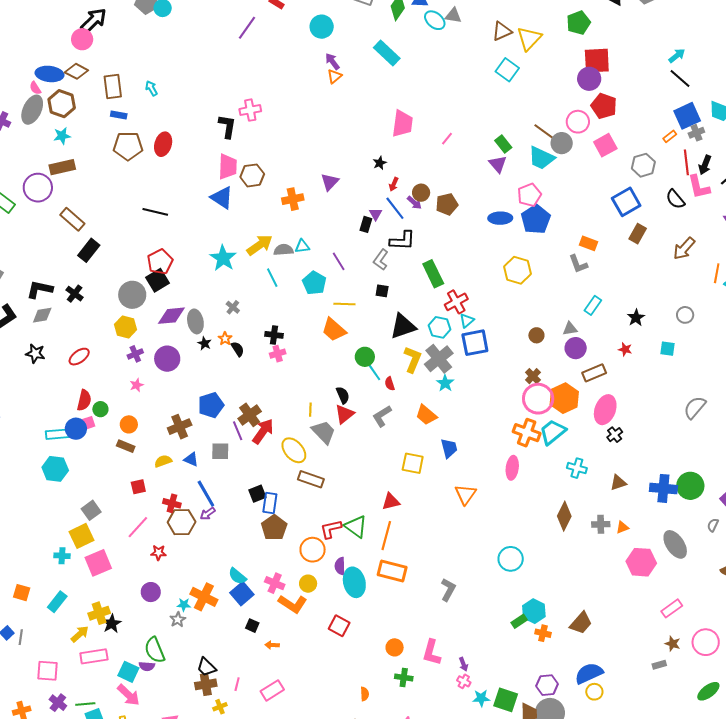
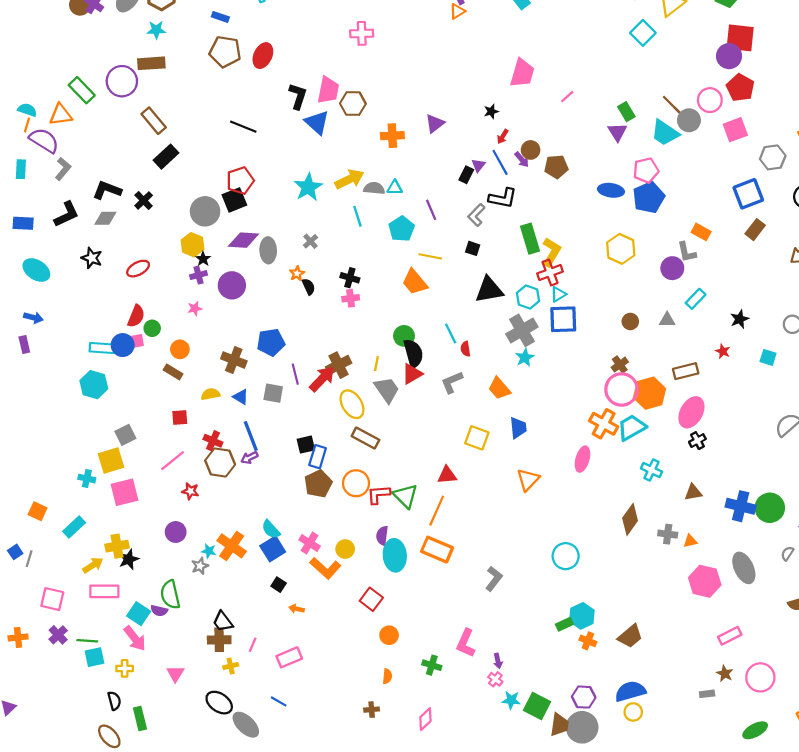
black L-shape: (227, 126) -> (298, 96), moved
black star: (205, 343) -> (203, 259), moved
purple circle: (576, 348) -> (672, 268), moved
green circle: (365, 357) -> (404, 336), moved
yellow L-shape: (413, 359) -> (551, 252), moved
black semicircle: (343, 395) -> (413, 353), size x1.5
brown cross: (250, 415) -> (339, 365), moved
brown cross: (180, 427) -> (234, 360), turned 35
orange circle: (313, 550) -> (356, 483), moved
orange circle: (395, 647) -> (389, 635), moved

